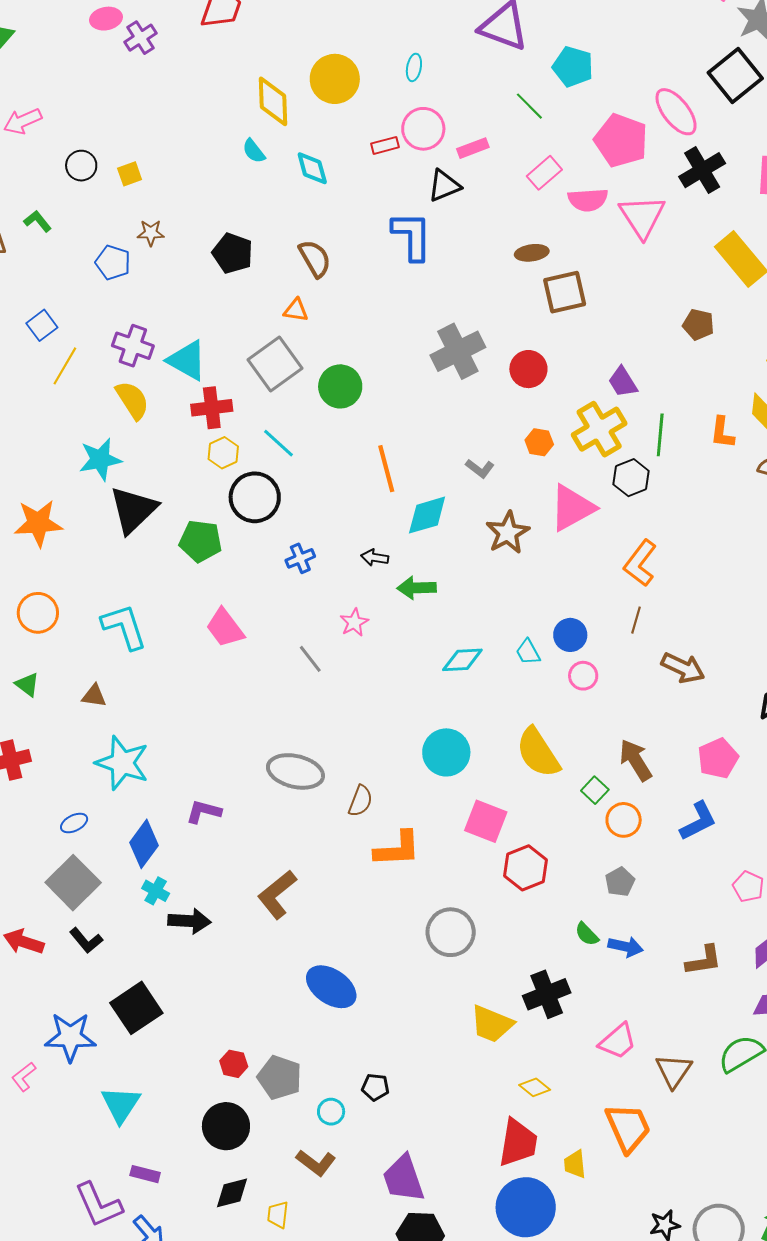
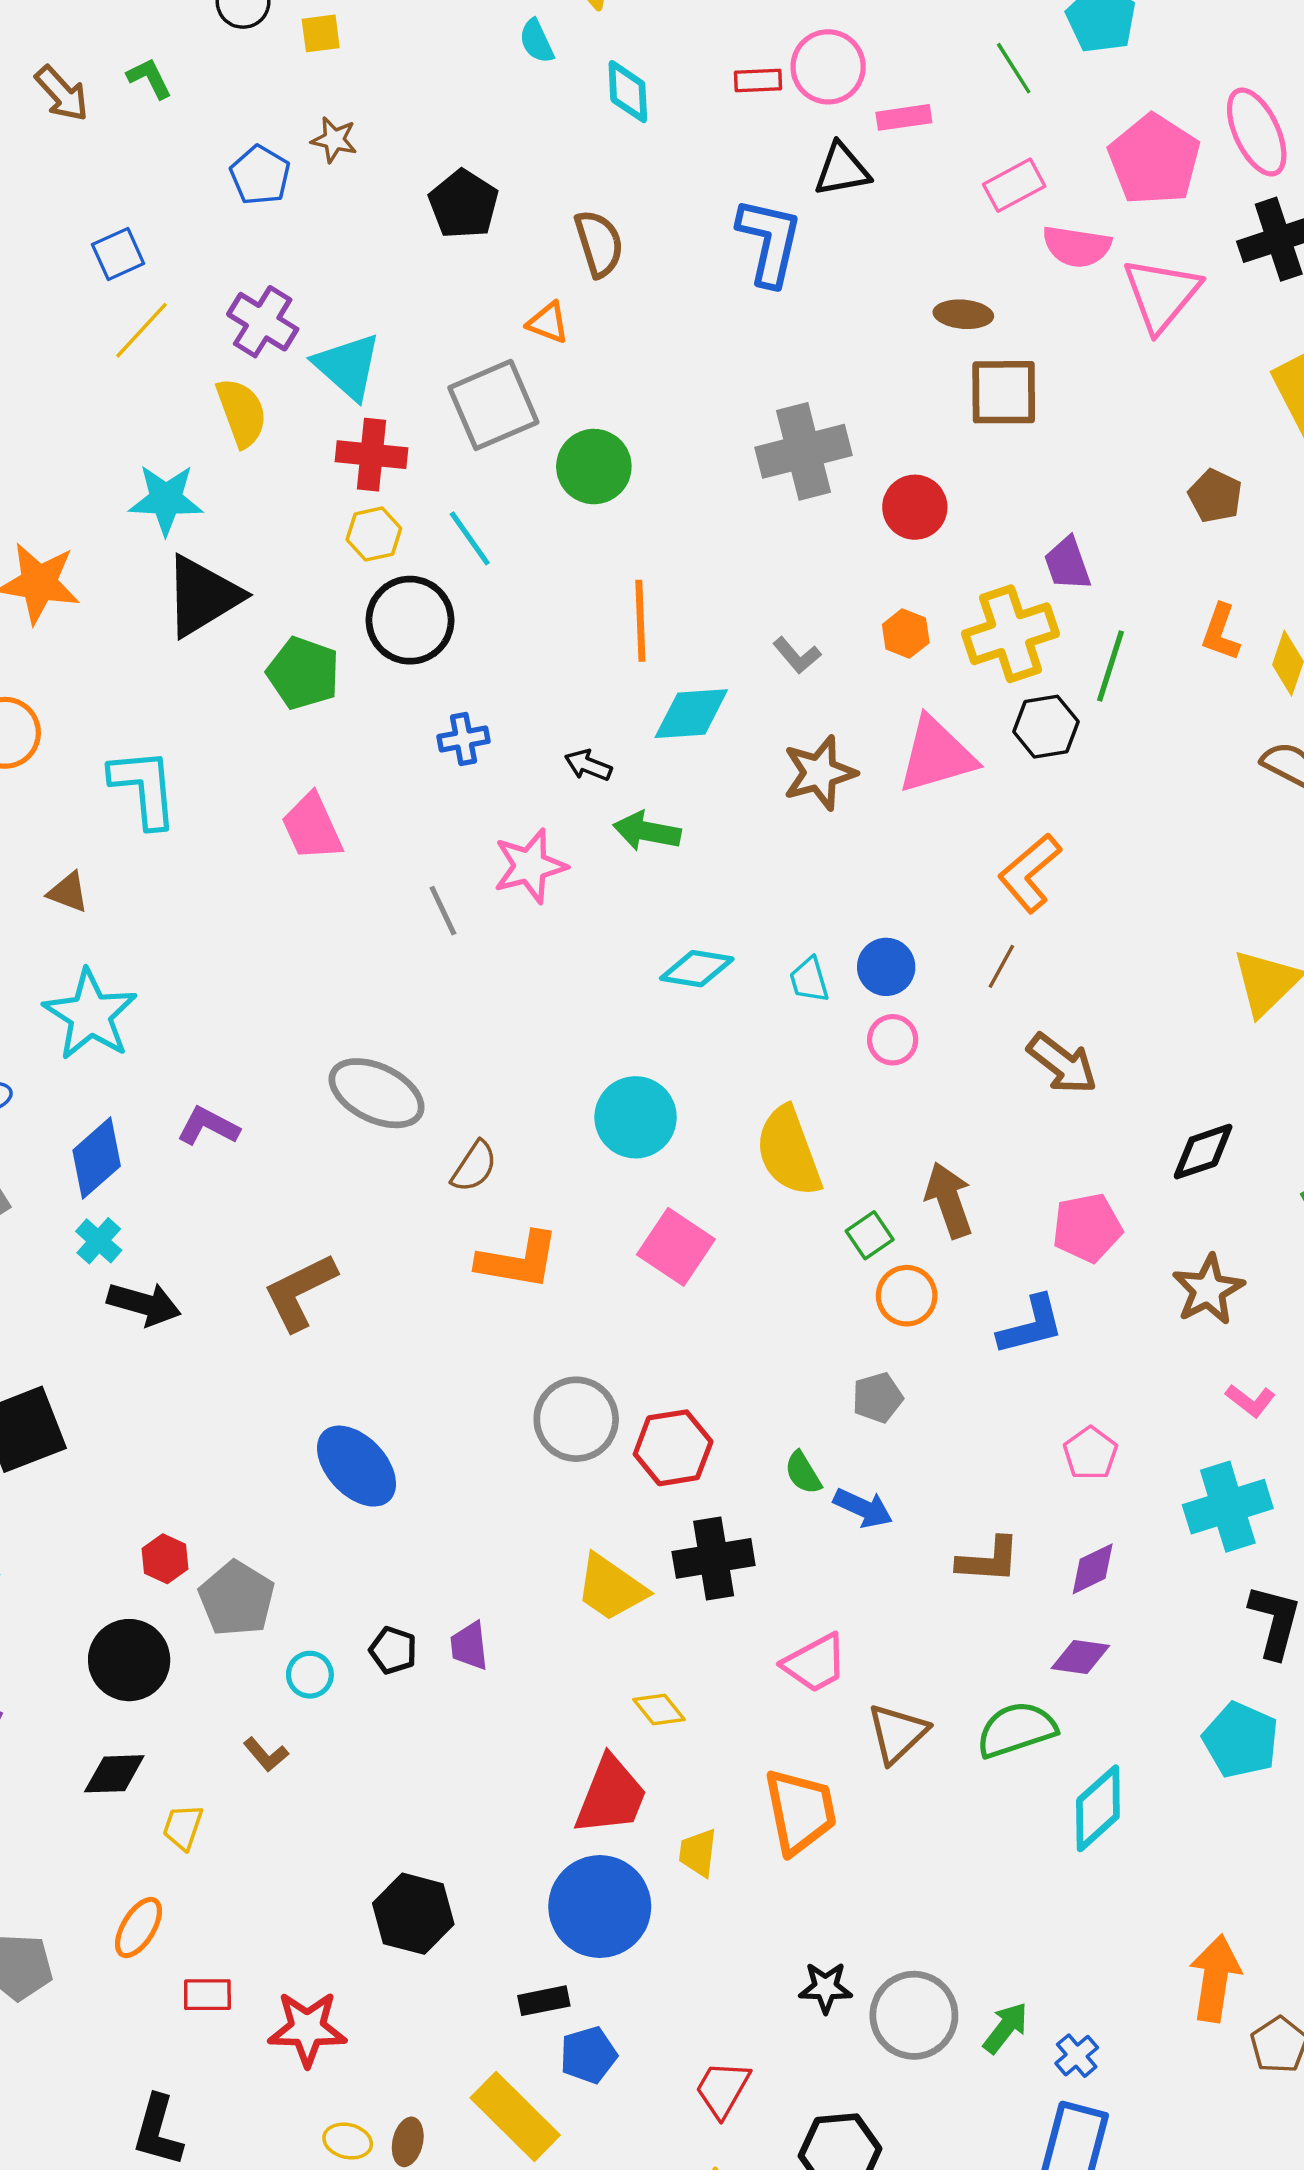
orange L-shape: (722, 433) -> (1220, 632), moved
pink star: (354, 622) -> (530, 866), size x1.5
red hexagon: (526, 868) -> (673, 1448), moved
brown L-shape: (316, 1163) -> (266, 1755), size x0.7
purple trapezoid: (403, 1179) -> (469, 1646), moved, size x0.6

